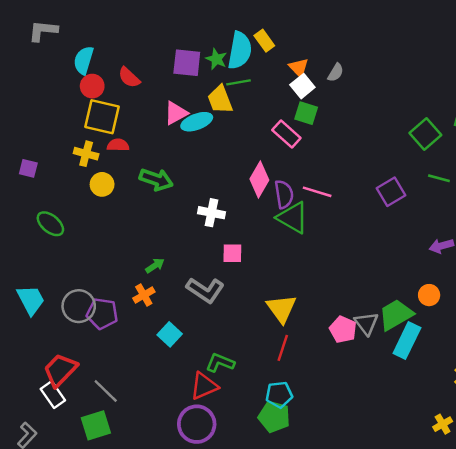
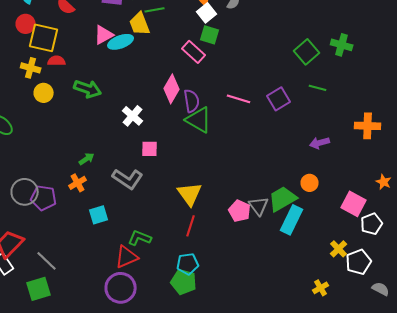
red circle: (92, 86) -> (26, 24), moved
pink line: (317, 192) -> (239, 99), moved
white cross: (211, 213) -> (133, 116), turned 30
cyan square: (170, 334) -> (99, 215), turned 30

